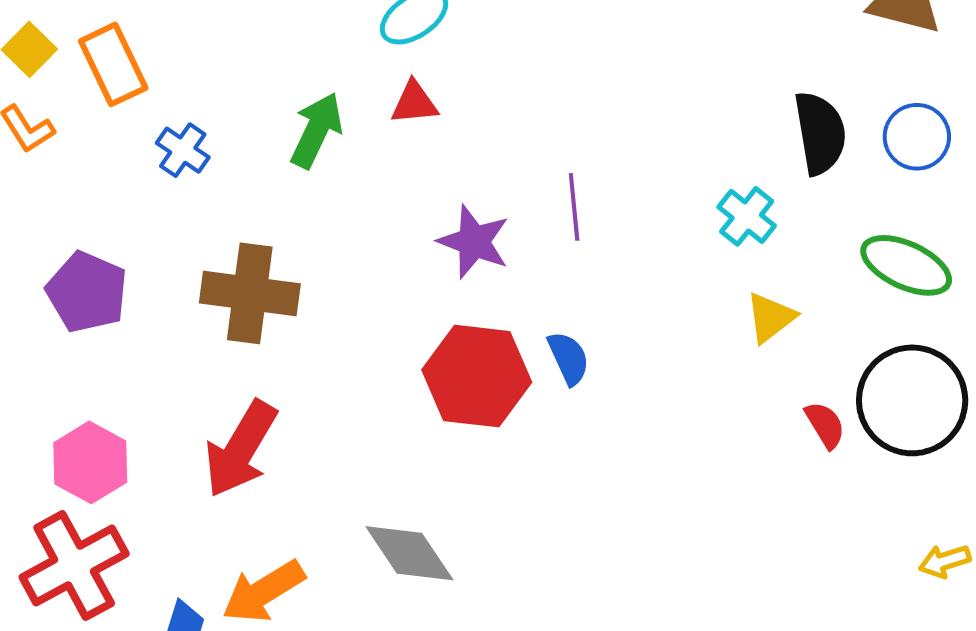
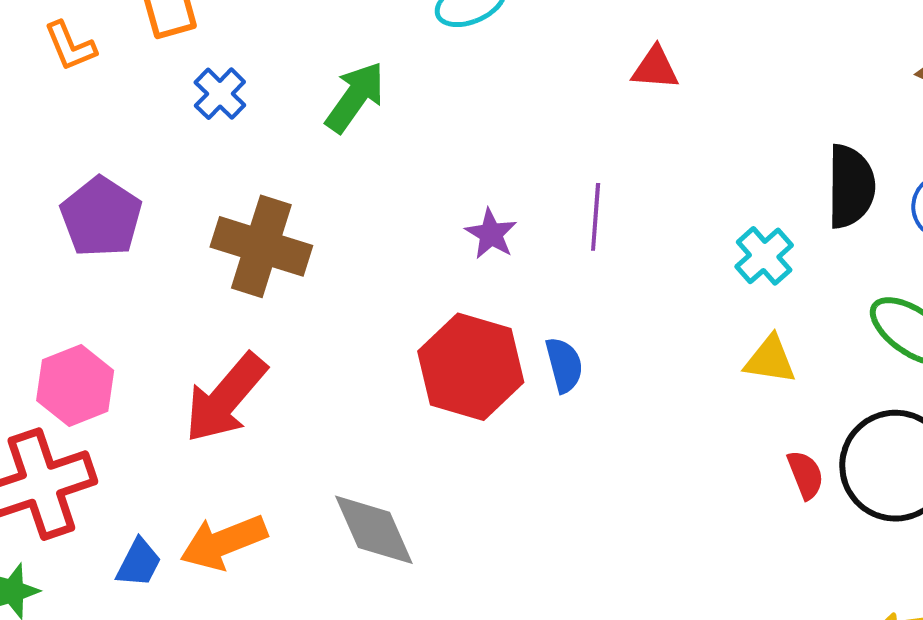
red triangle: (414, 103) -> (655, 68), moved
purple star: (474, 242) -> (491, 234), size x0.7
yellow triangle: (771, 318) -> (770, 360), turned 36

